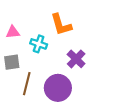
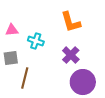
orange L-shape: (61, 25) -> (71, 22), moved
purple circle: (58, 88) -> (83, 82), moved

